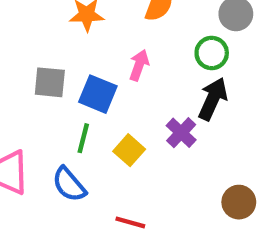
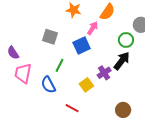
pink arrow: (139, 65) -> (93, 28), moved
blue square: (98, 94) -> (82, 46), moved, turned 30
yellow square: (129, 150) -> (86, 85), moved

